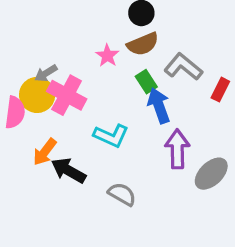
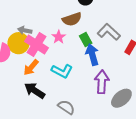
brown semicircle: (143, 44) -> (72, 19), moved
pink star: (107, 56) -> (59, 37), moved
gray arrow: (46, 73) -> (25, 30), turned 40
orange arrow: (45, 152) -> (31, 67), moved

